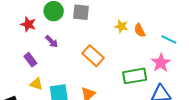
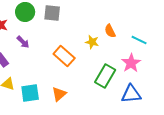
yellow star: (121, 26) -> (92, 42), moved
green rectangle: (135, 76) -> (105, 76), turned -50

